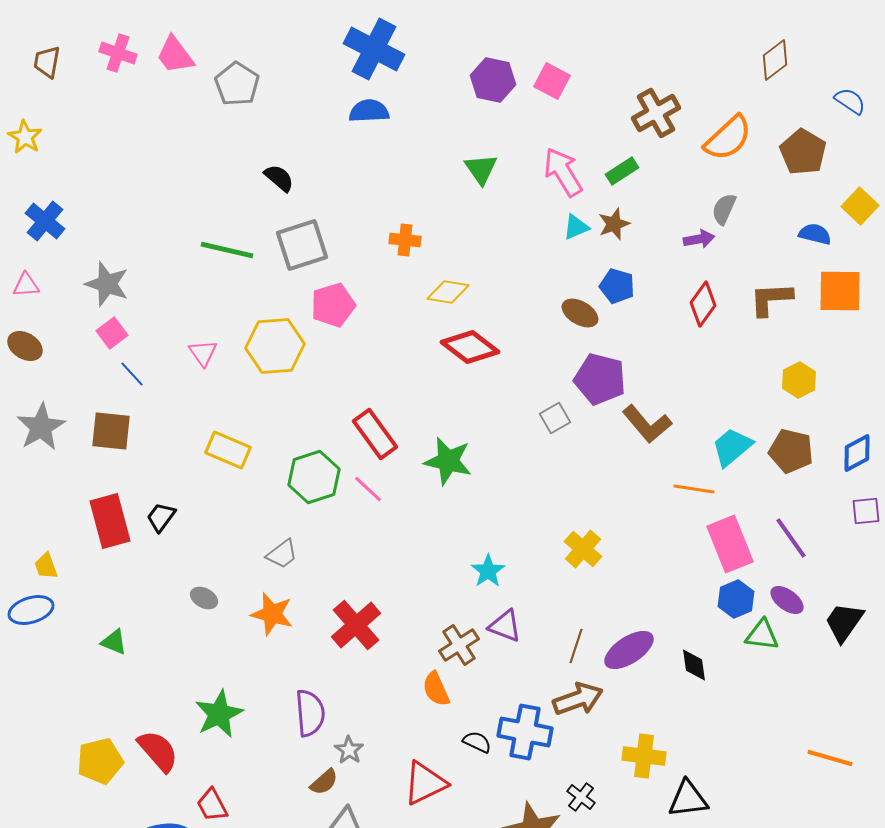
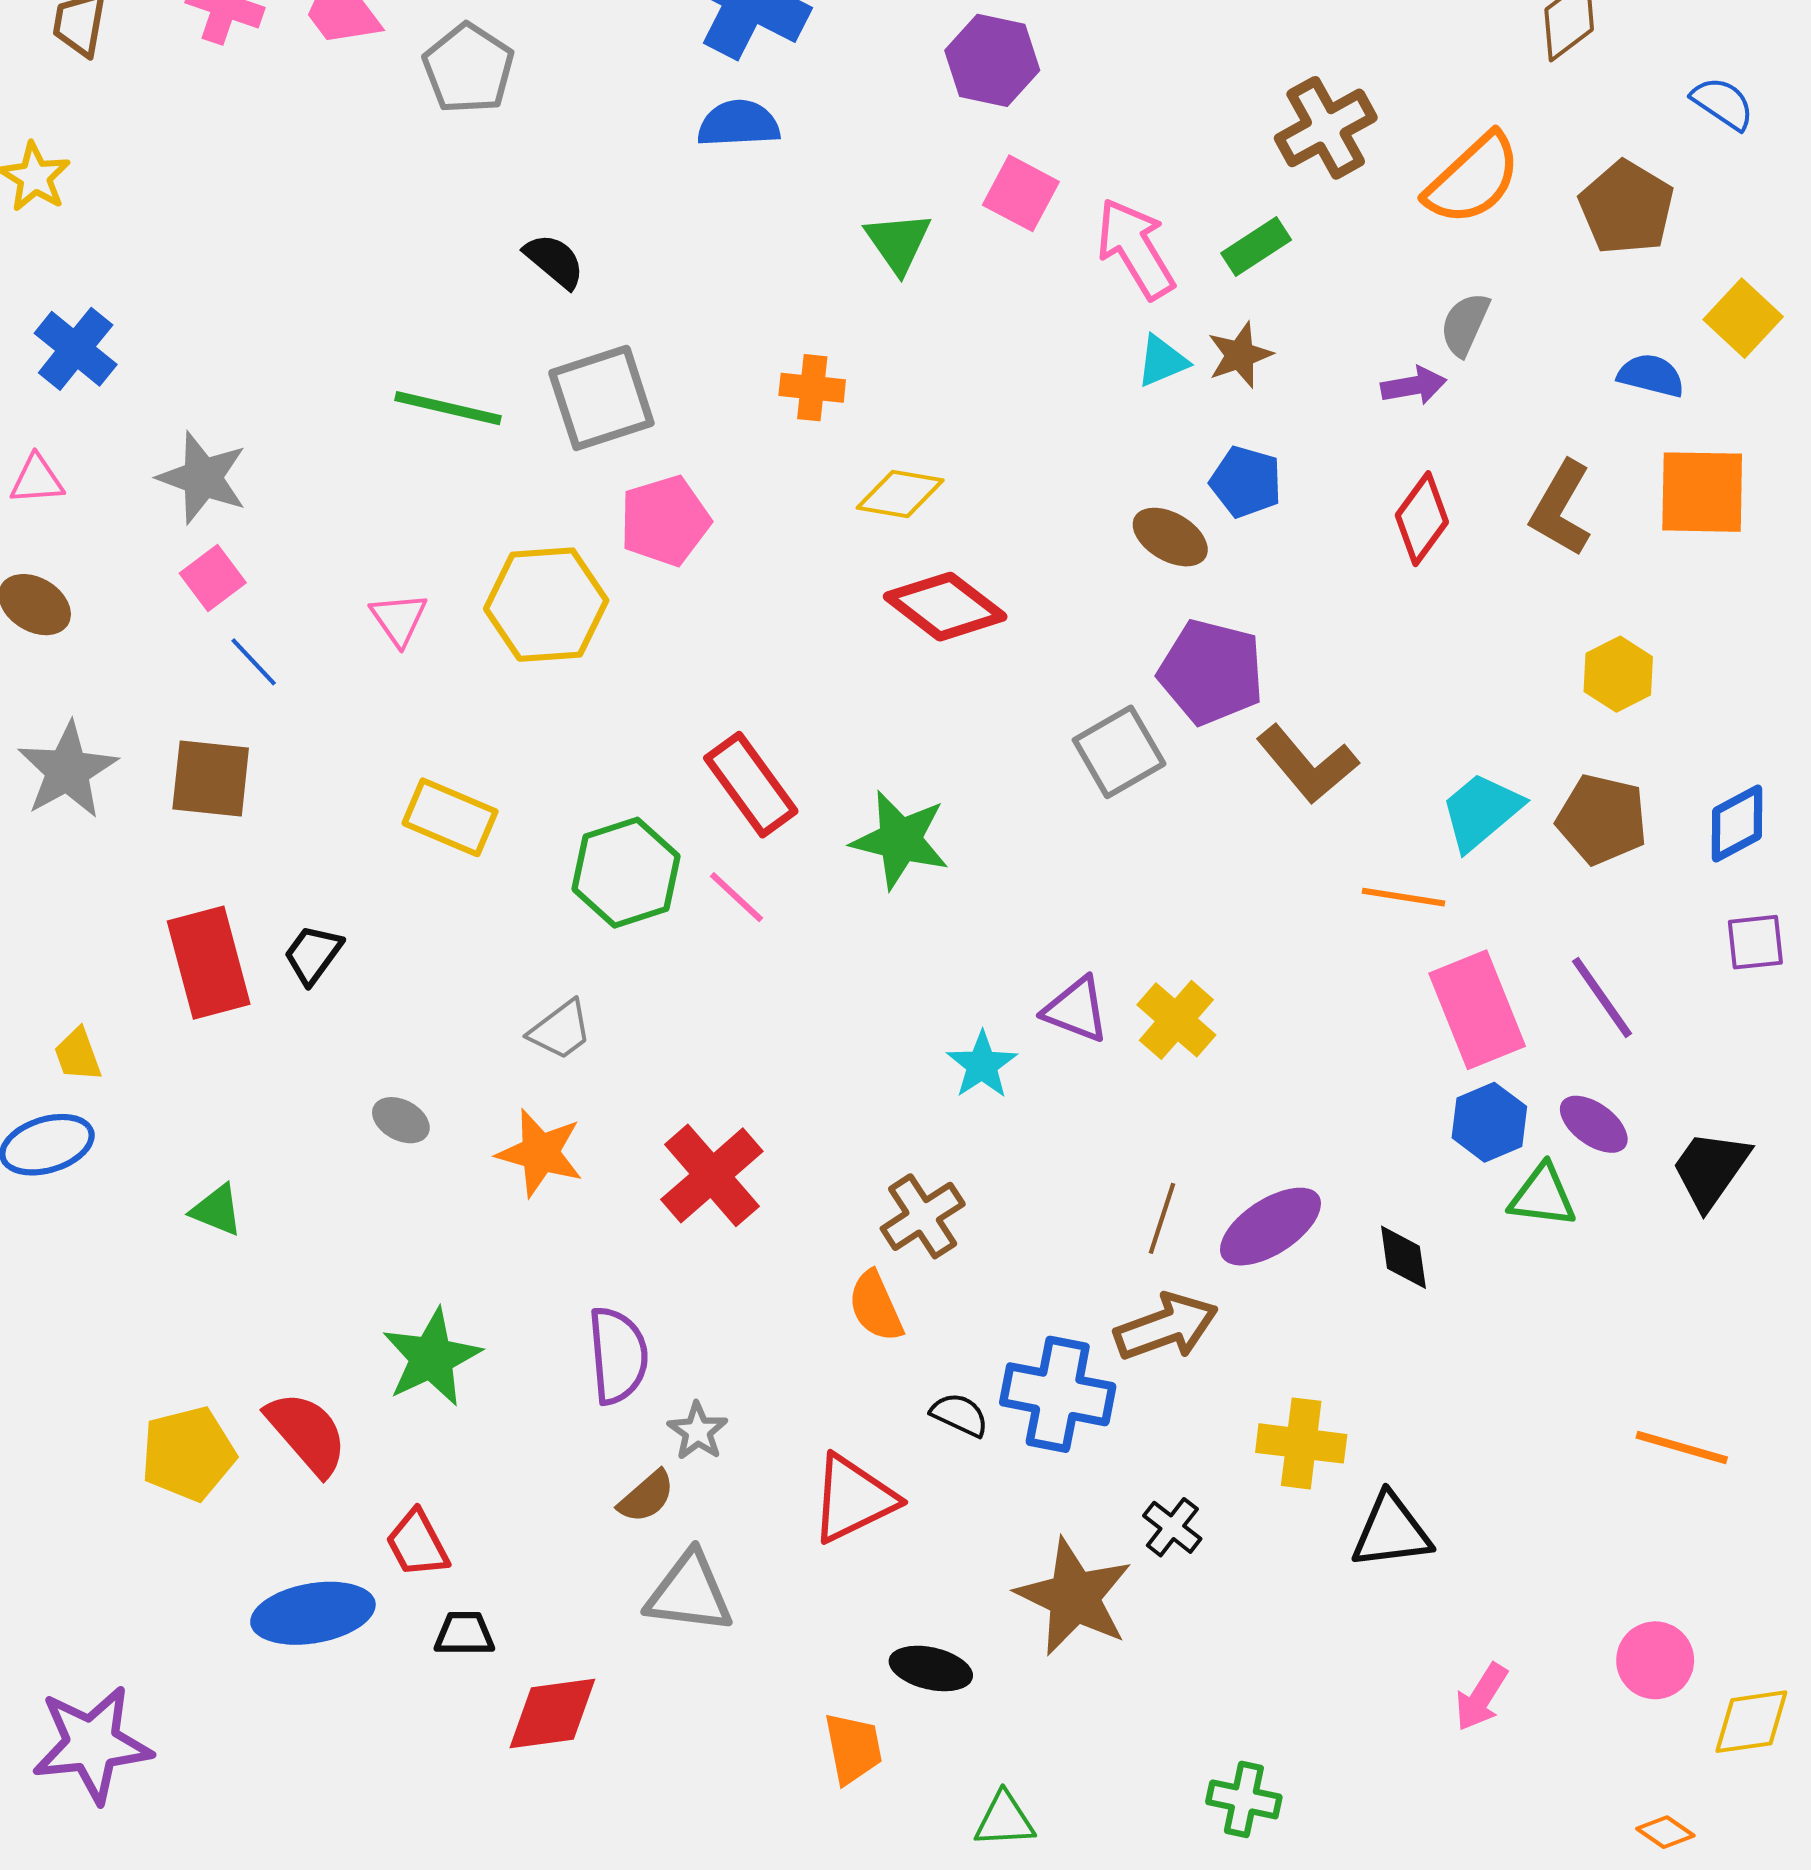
pink square: (552, 81) -> (1021, 193), moved
green triangle: (481, 169) -> (898, 242), moved
brown L-shape: (771, 299) -> (1561, 508), turned -57
gray square: (555, 418) -> (1119, 752), size x1.4
purple triangle: (505, 626) -> (1076, 1010), moved

